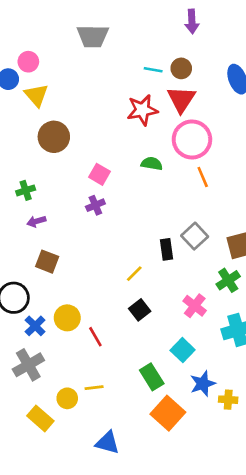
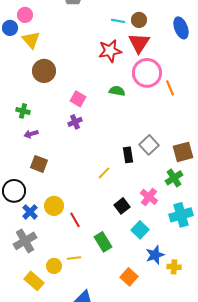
orange line: (203, 177) -> (170, 88), moved
green cross: (26, 190) -> (23, 111), turned 32
black square: (140, 310) -> (122, 206), moved
green rectangle: (152, 377) -> (103, 242), moved
orange square: (168, 413) -> (129, 277), size x0.7

